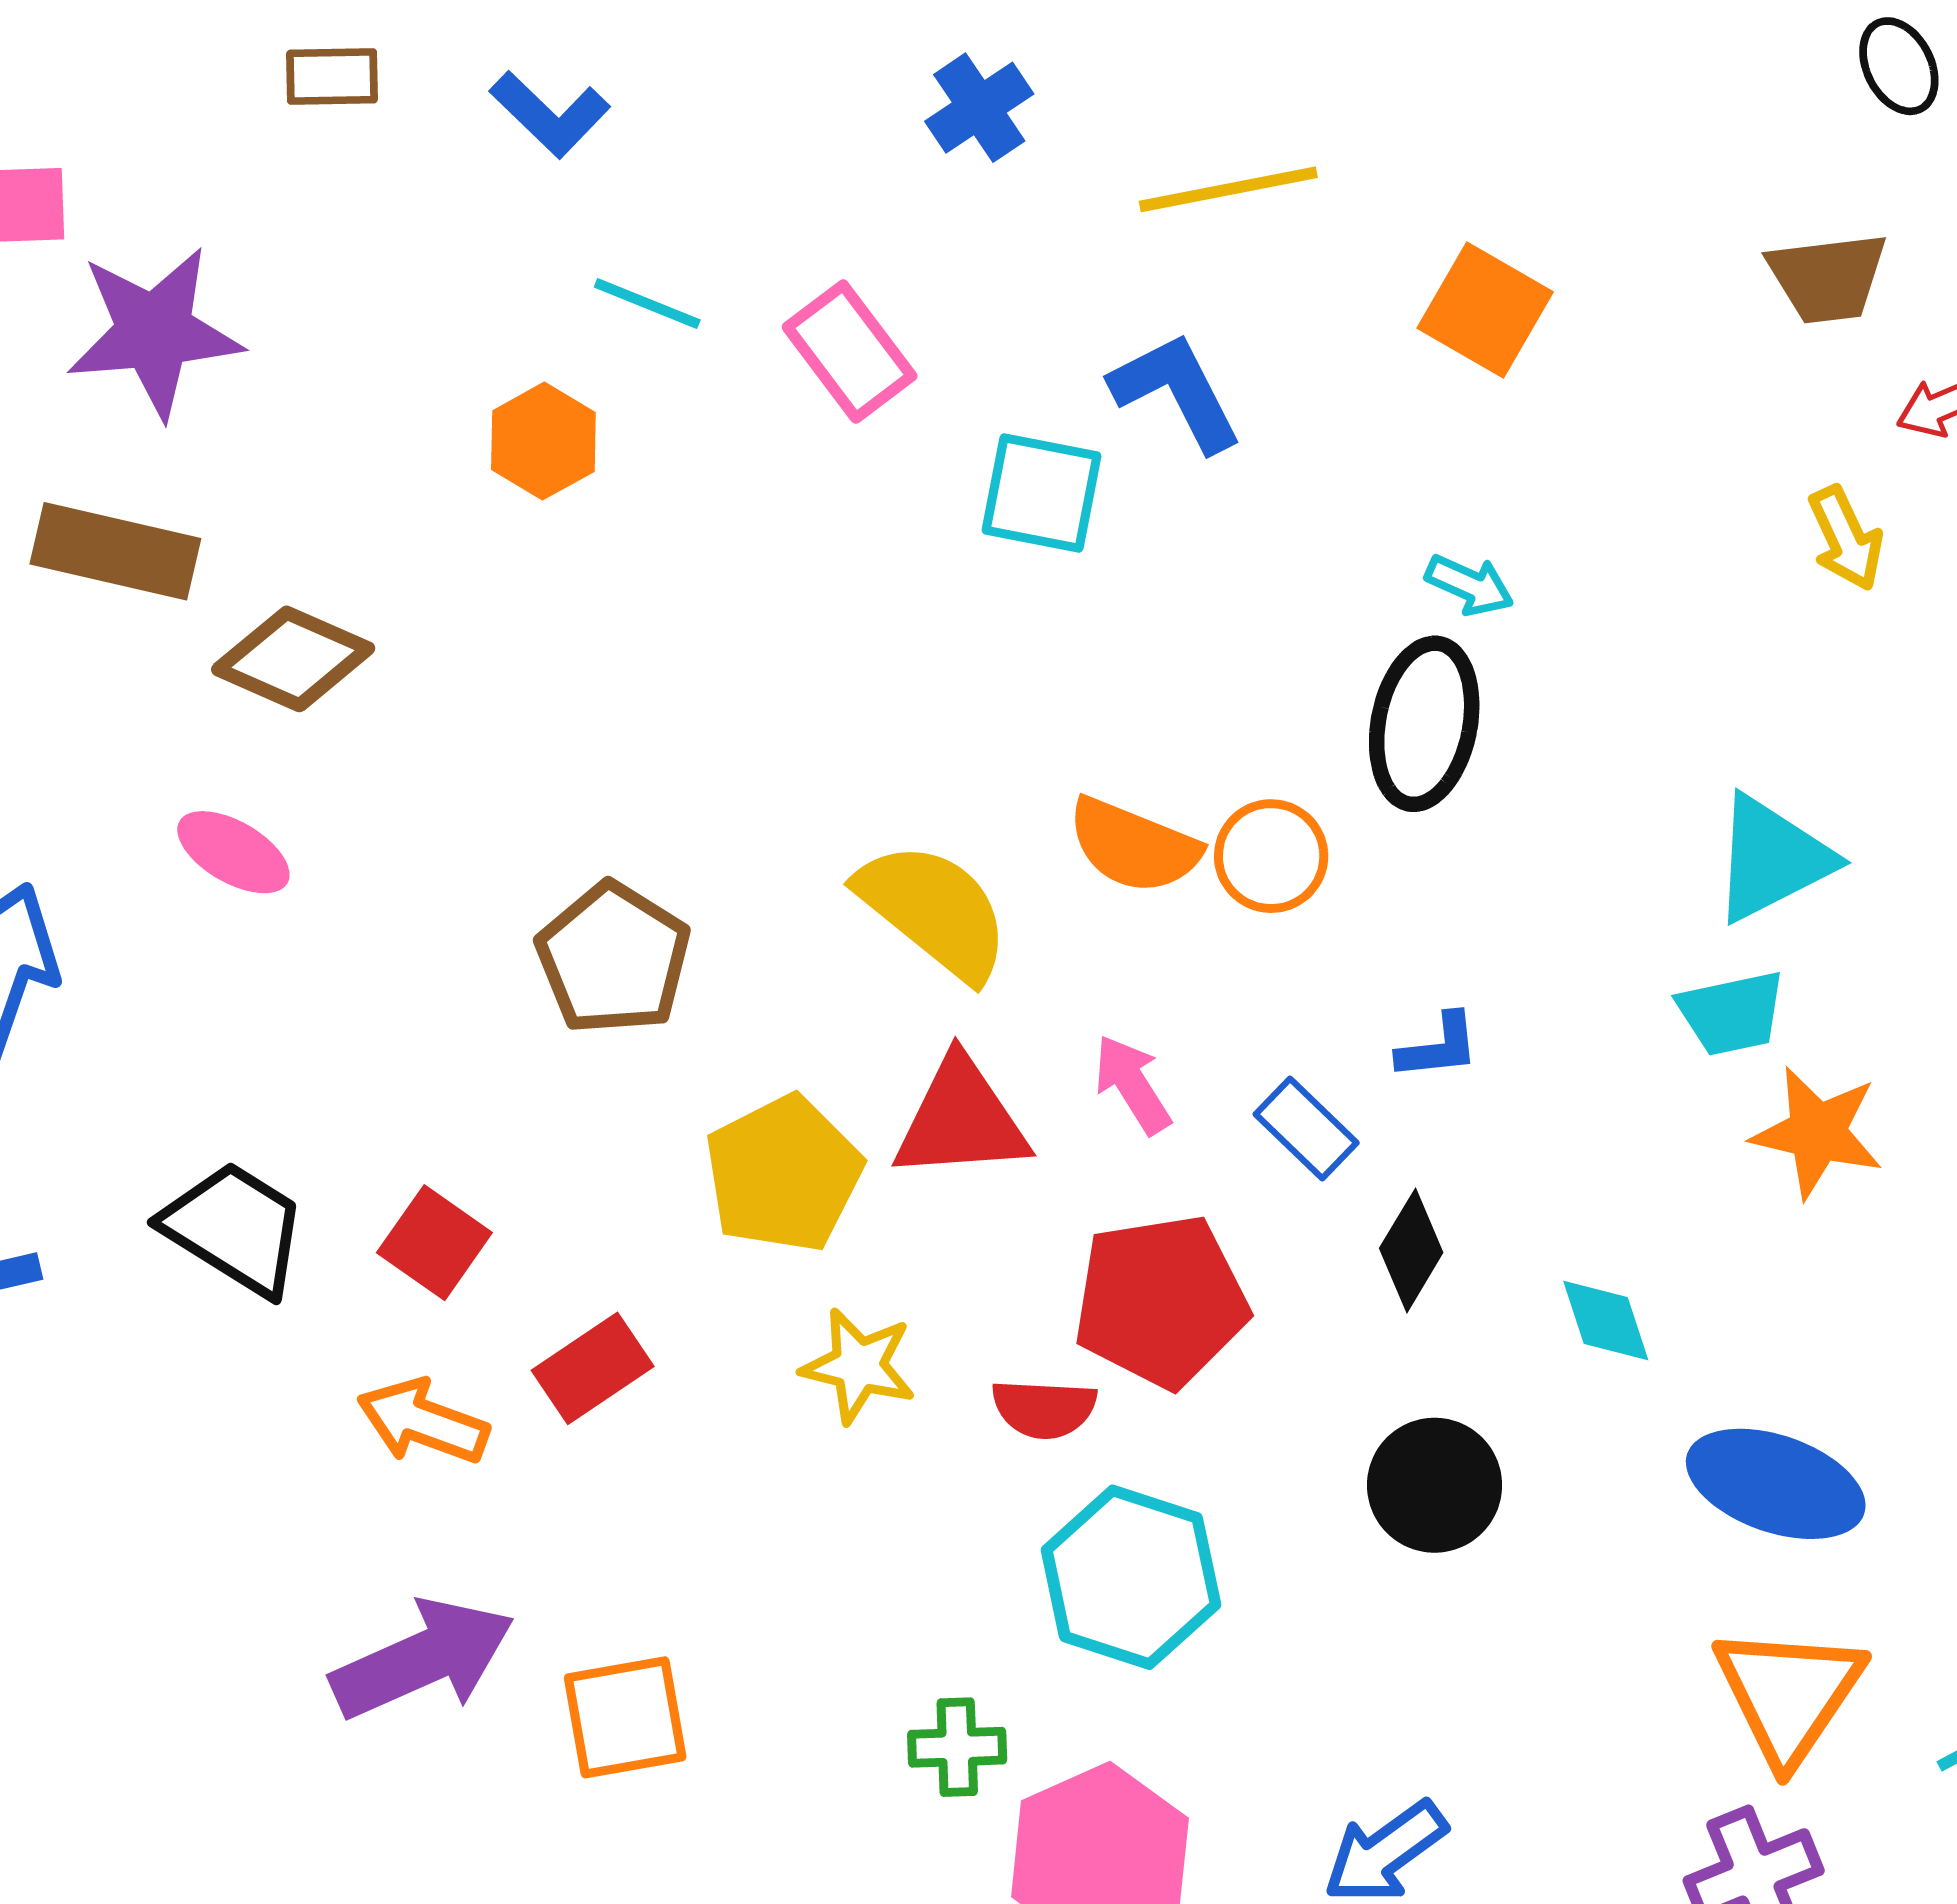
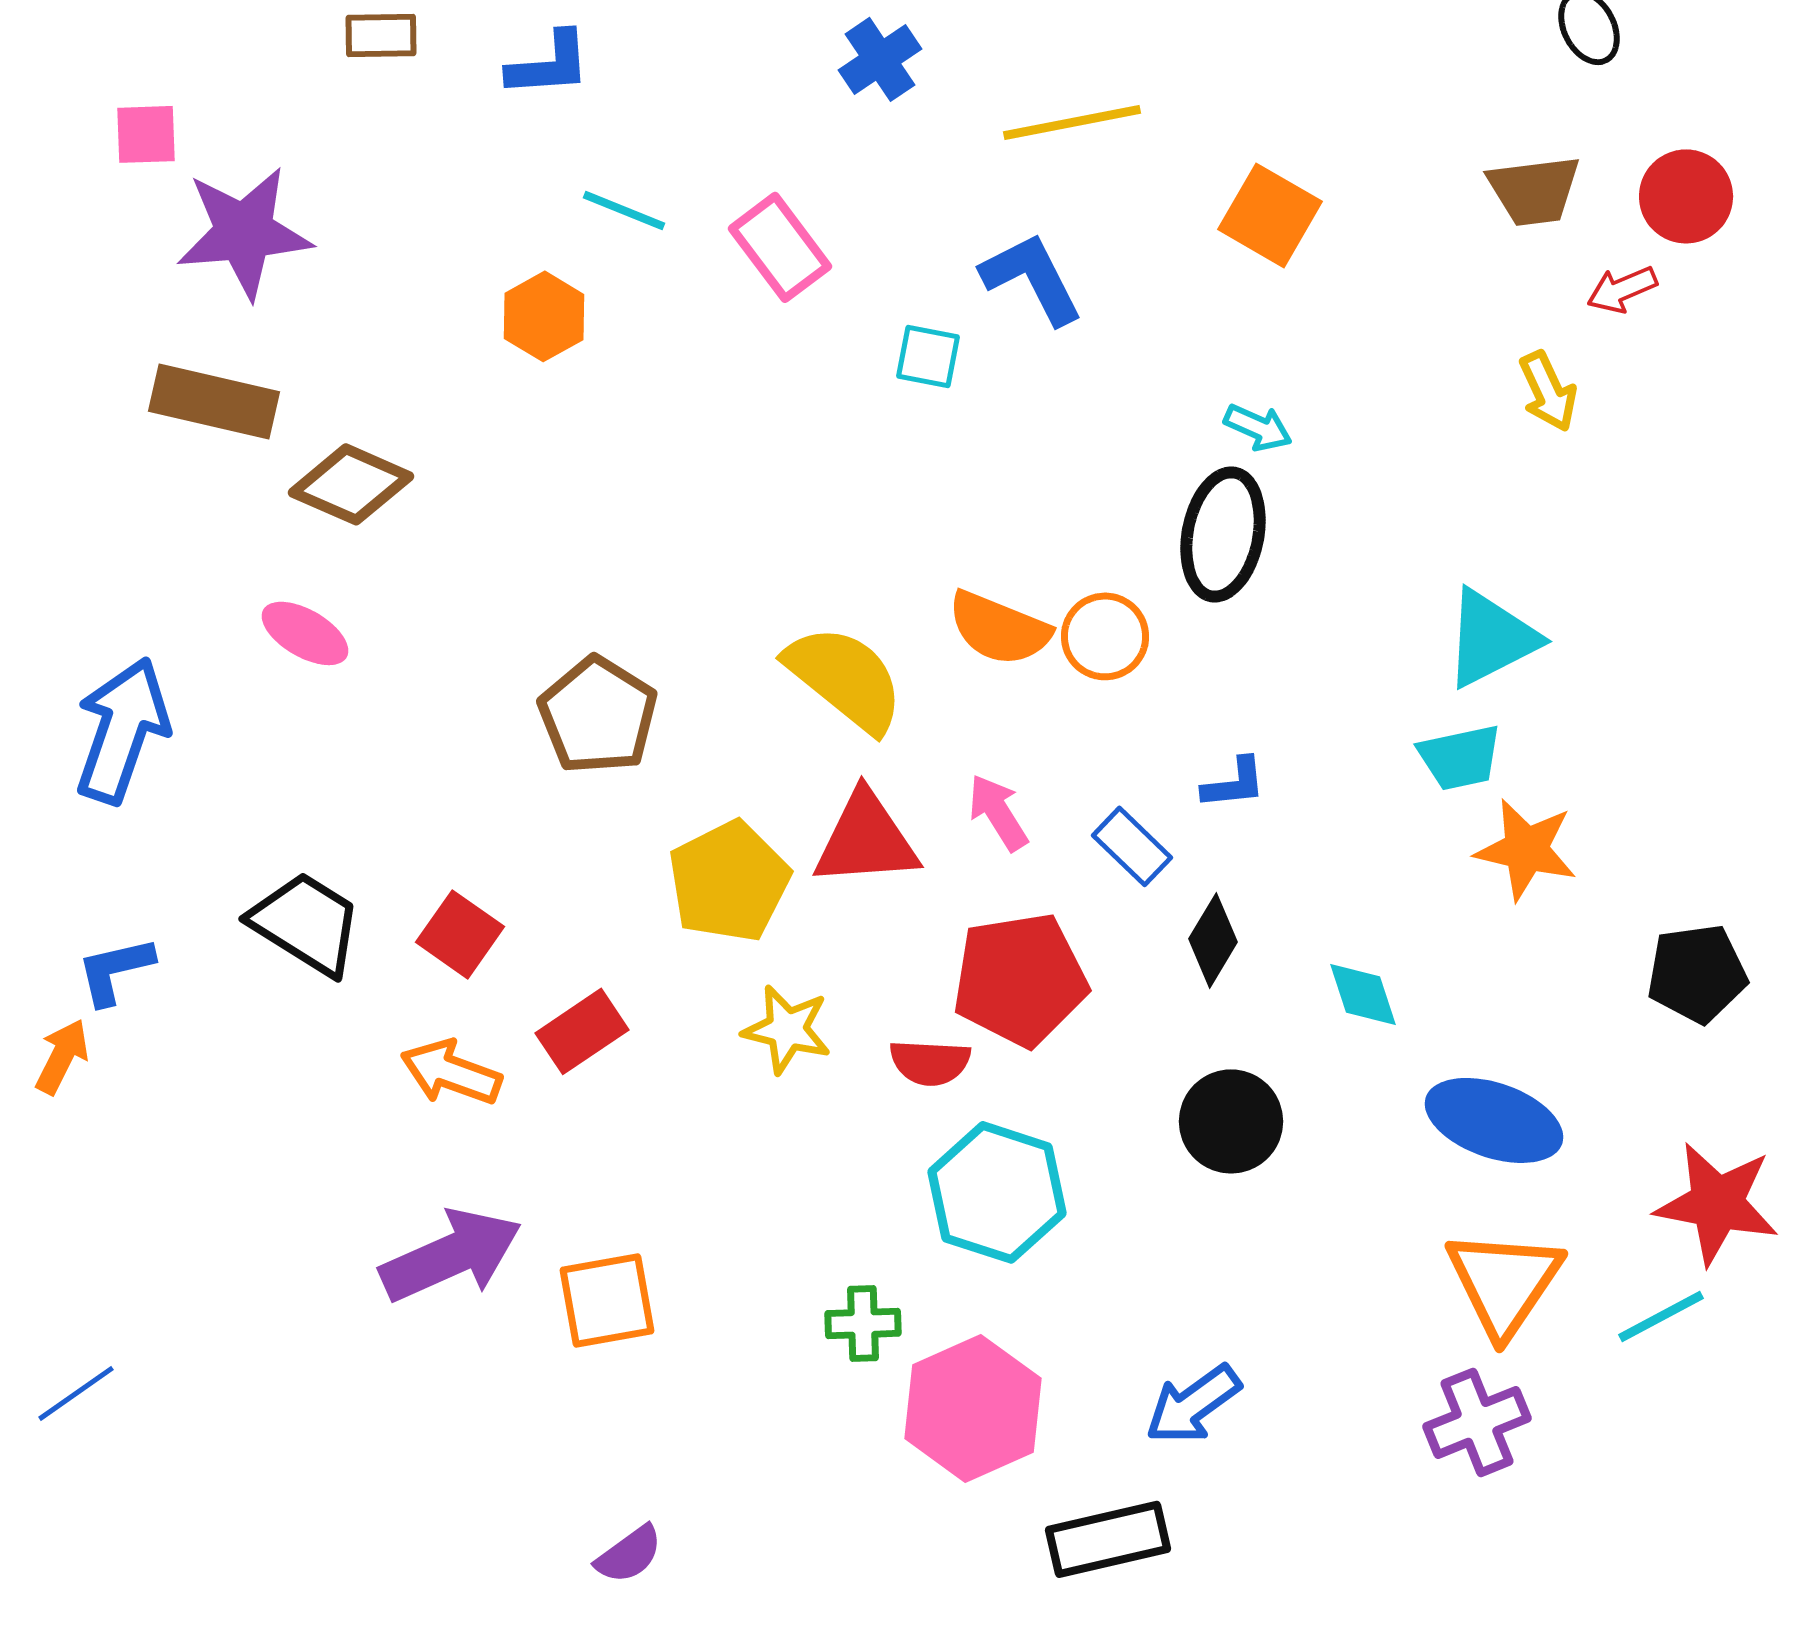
blue L-shape: (550, 114) -> (549, 64), turned -48
cyan square: (1042, 493) -> (928, 356), size x0.7

